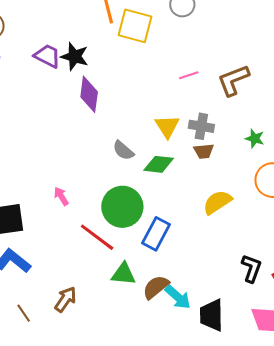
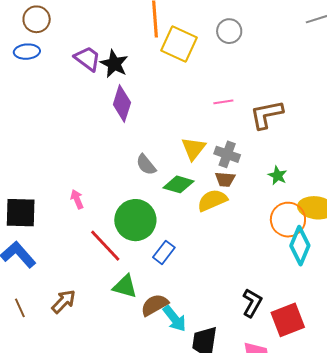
yellow semicircle: (217, 202) -> (212, 200), moved
blue rectangle: (156, 234) -> (164, 252), size x0.7

